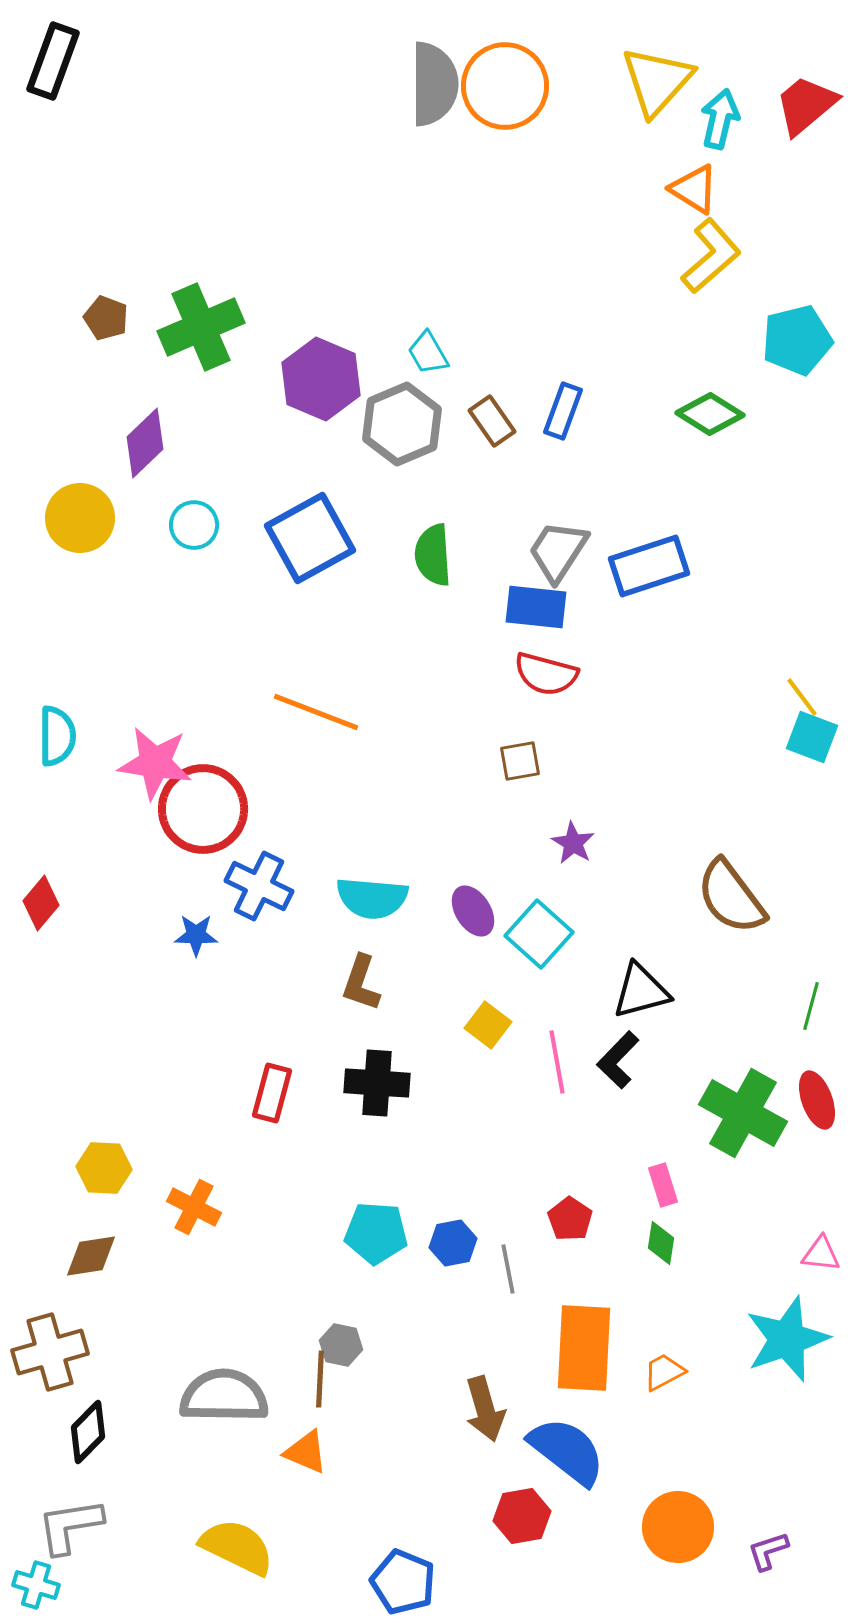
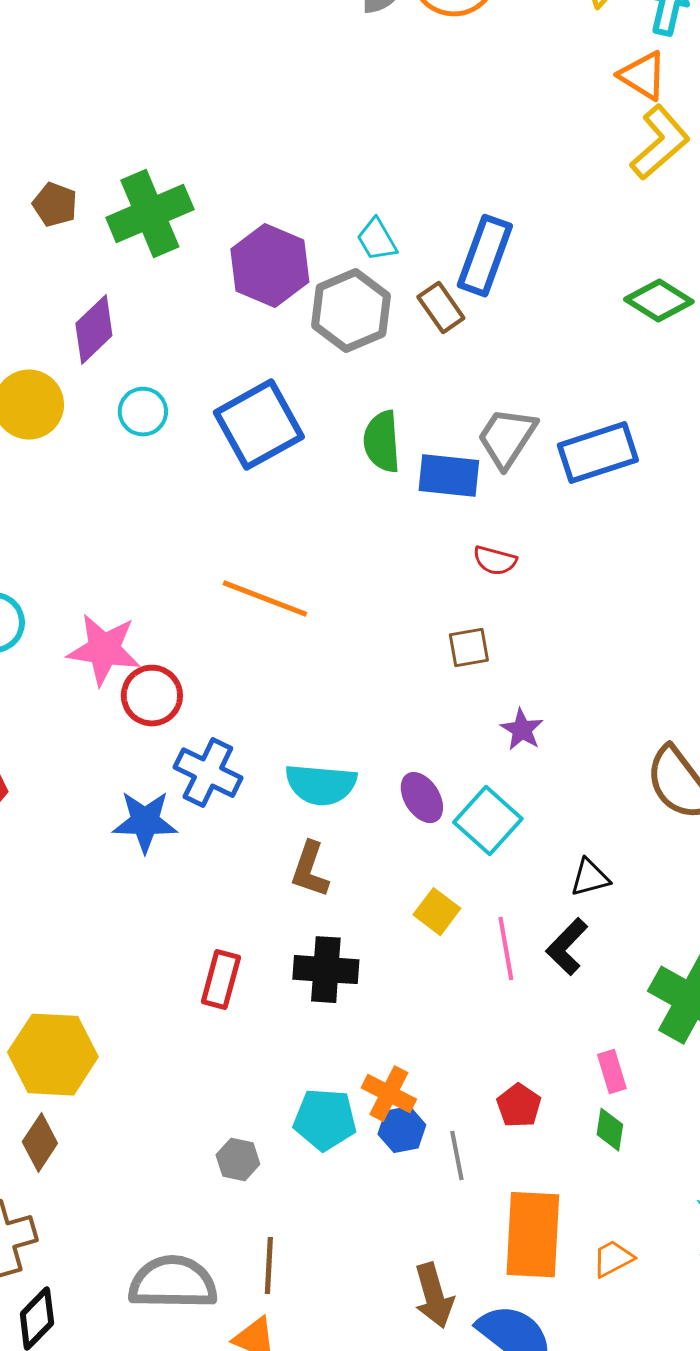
blue rectangle: (563, 411) -> (485, 256), moved, size x1.4
blue rectangle: (536, 607) -> (449, 476), moved
red semicircle: (546, 674) -> (495, 561), size x0.7
red circle: (203, 809) -> (152, 696), size x0.7
blue star: (196, 935) -> (145, 822), size x1.5
black triangle: (641, 991) -> (590, 878), size x0.7
yellow hexagon: (104, 1168) -> (53, 1055), size x1.6
orange cross: (194, 1207) -> (389, 1094), moved
brown diamond: (91, 1256) -> (40, 1143), turned -48
gray hexagon: (341, 1345) -> (238, 1160), moved

